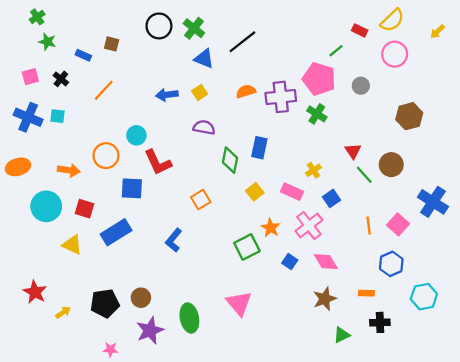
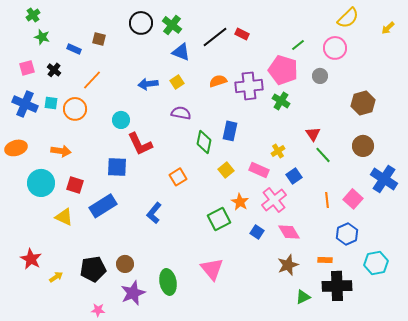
red rectangle: (360, 30) -> (242, 34), moved
pink circle: (395, 54) -> (335, 48), moved
orange circle: (106, 156) -> (75, 109), moved
brown circle: (391, 165) -> (363, 146), moved
black cross: (380, 322) -> (337, 286), size x1.6

